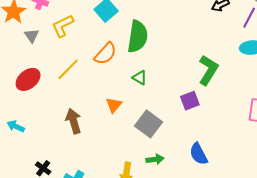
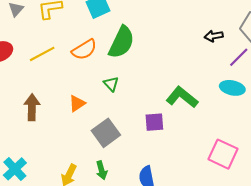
green L-shape: (208, 70) -> (182, 97), turned -100
green arrow: (155, 159) -> (102, 170), turned 66

